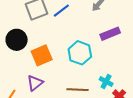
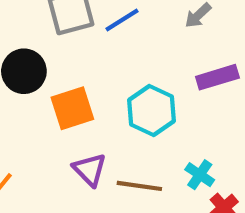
purple triangle: (35, 83) -> (90, 170), moved, turned -42

